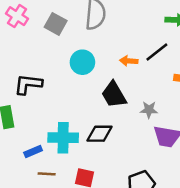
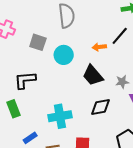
gray square: (56, 24) -> (38, 42), moved
black diamond: (100, 134) -> (101, 107), moved
blue rectangle: (33, 152) -> (30, 138), moved

